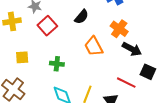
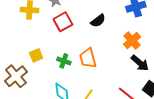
orange trapezoid: (94, 46) -> (88, 58), moved
yellow square: (22, 57) -> (36, 55), moved, turned -32

